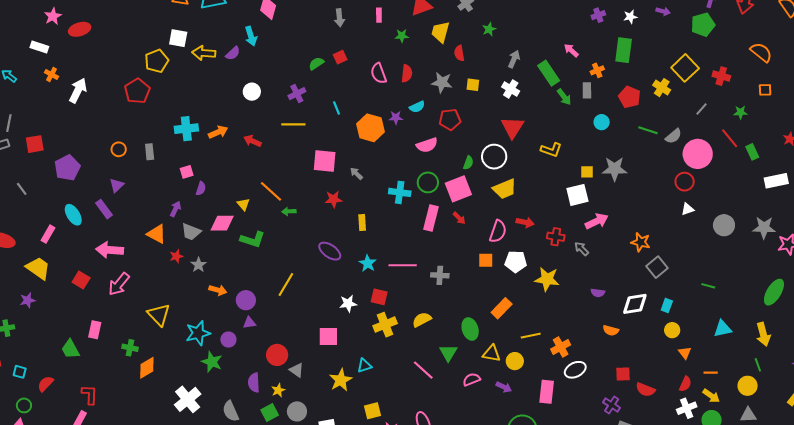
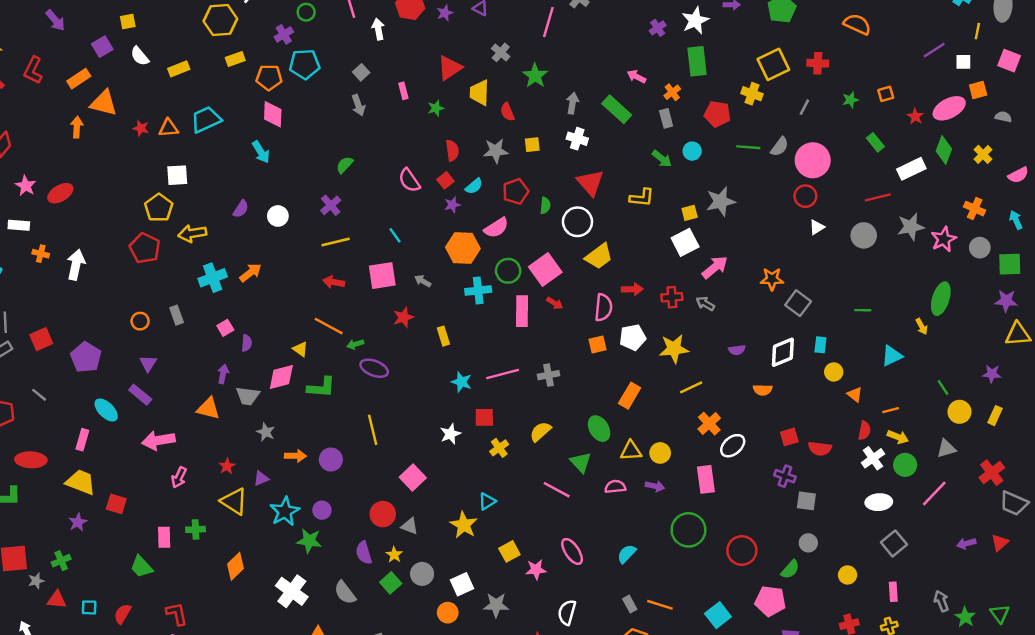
white star: (630, 17) -> (695, 21), size x1.6
green star: (489, 29) -> (535, 76), size x1.5
yellow arrow: (204, 53) -> (192, 233), moved
purple semicircle: (233, 53) -> (241, 209), moved
red square: (340, 57) -> (445, 180), moved
yellow square: (685, 68) -> (773, 64), turned 32
pink semicircle: (379, 73) -> (409, 180), moved
orange square: (765, 90) -> (886, 94), moved
green arrow: (564, 97) -> (662, 159), moved
cyan line: (337, 108) -> (395, 235), moved
orange hexagon: (371, 128) -> (463, 248), moved
red line: (730, 138) -> (878, 197), moved, turned -50
red arrow: (252, 141) -> (334, 282), moved
green semicircle: (468, 163) -> (545, 206), moved
purple ellipse: (330, 251) -> (374, 368), moved
red star: (176, 256) -> (227, 466), moved
red square: (81, 280) -> (116, 504), moved
pink arrow: (119, 284) -> (179, 477), size x0.7
yellow line: (286, 284) -> (373, 430), turned -30
purple triangle: (249, 323) -> (261, 478), moved
yellow cross: (385, 325) -> (499, 448), size x0.7
yellow arrow: (763, 334) -> (922, 326), moved, size x0.6
pink square: (328, 336) -> (413, 478), moved, turned -30
yellow line: (531, 336) -> (691, 387), moved
green cross: (130, 348) -> (196, 529), moved
pink semicircle: (472, 379) -> (615, 487), turned 30
yellow circle: (748, 386) -> (960, 412), moved

